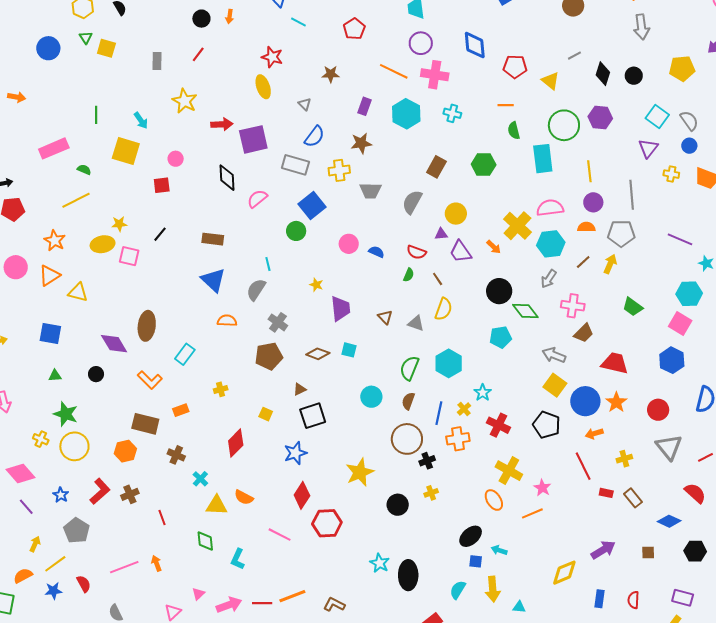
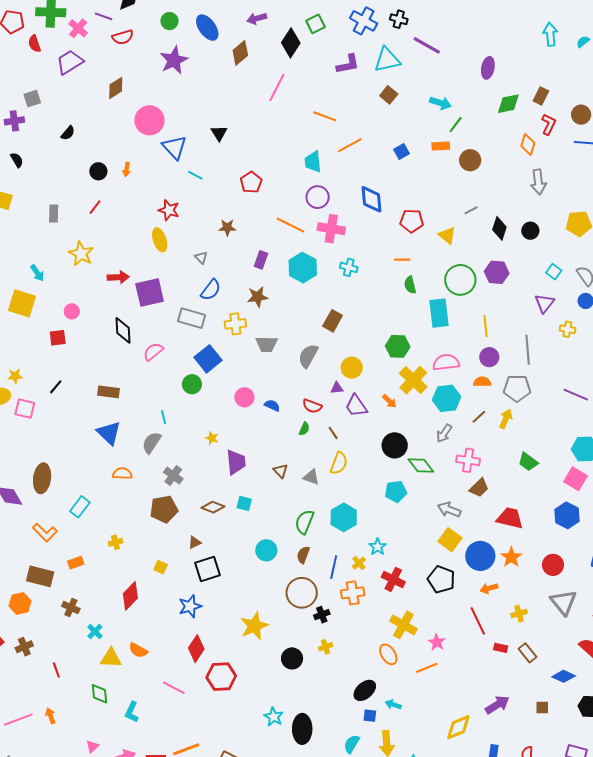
cyan square: (657, 117) -> (554, 272), size x0.7
green hexagon: (484, 164) -> (398, 346), moved

